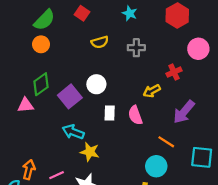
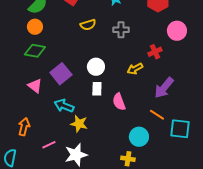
green diamond: (41, 84) -> (35, 51), moved, turned 45
white circle: (96, 84) -> (96, 67), moved
pink triangle: (25, 105) -> (35, 86), moved, turned 42
pink semicircle: (135, 115) -> (119, 102), moved
orange line: (166, 142) -> (157, 115), moved
orange arrow: (29, 170) -> (24, 127), moved

